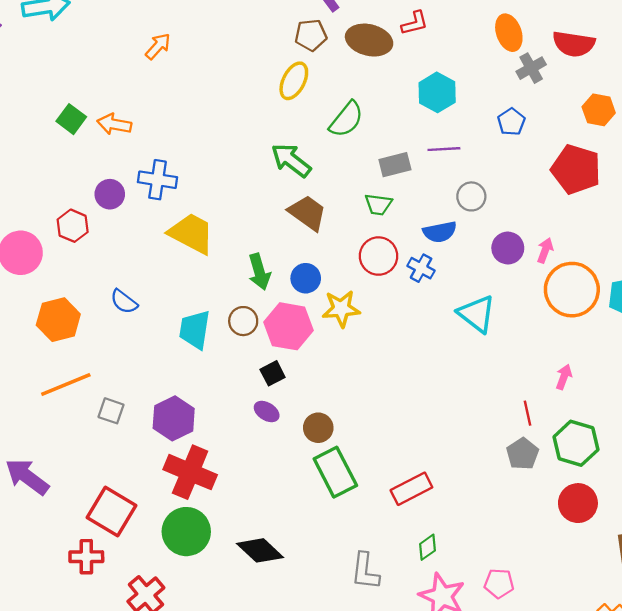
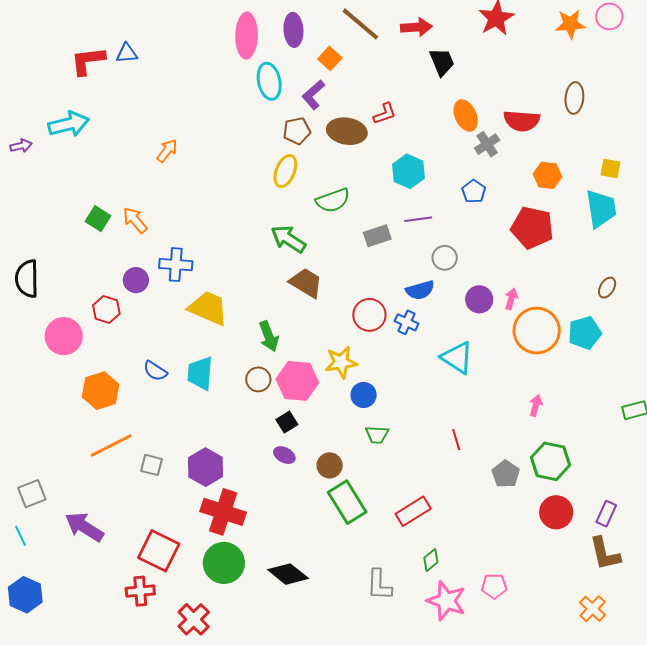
green semicircle: (346, 119) -> (333, 200), turned 36
orange arrow: (114, 124) -> (135, 220), turned 44
green trapezoid: (378, 205) -> (377, 435), moved
blue circle: (306, 278) -> (364, 395), moved
cyan trapezoid: (195, 330) -> (200, 373), moved
red line: (528, 413) -> (456, 440), moved

